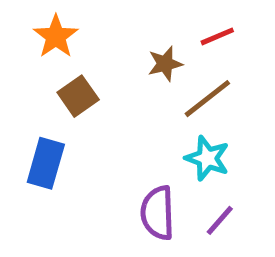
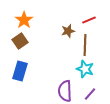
brown square: (78, 96) -> (20, 41), moved
brown line: (207, 99) -> (85, 45), turned -50

